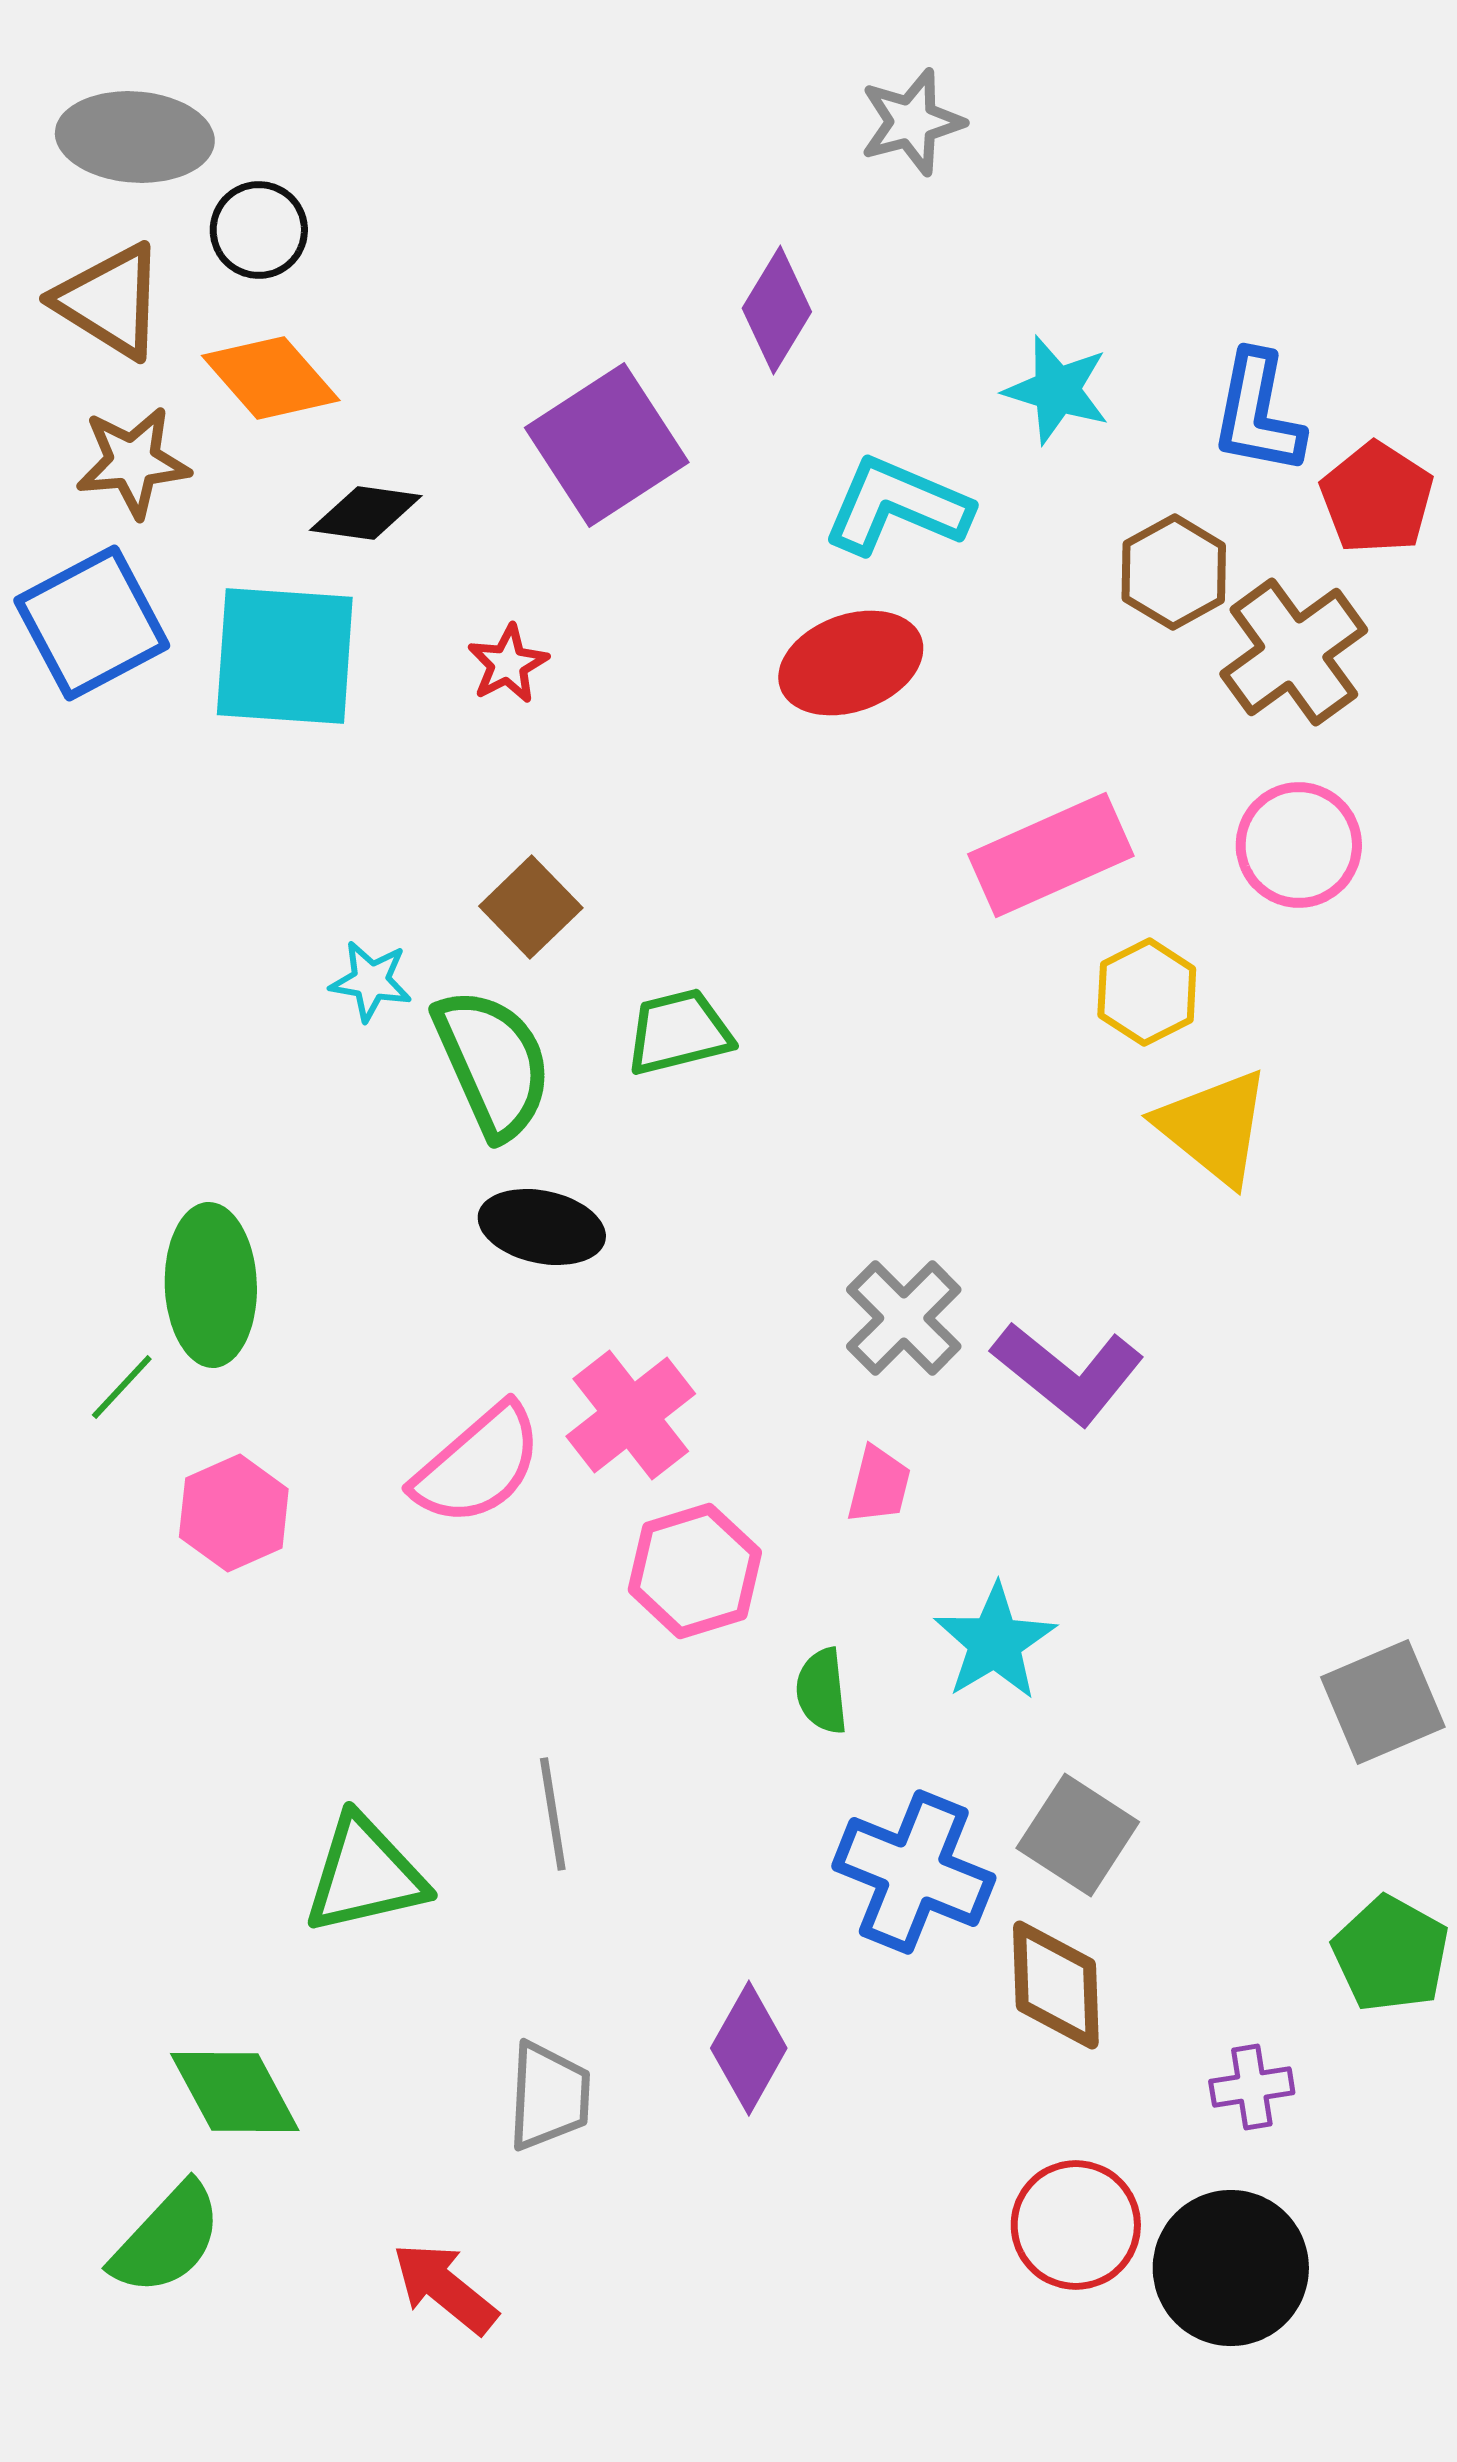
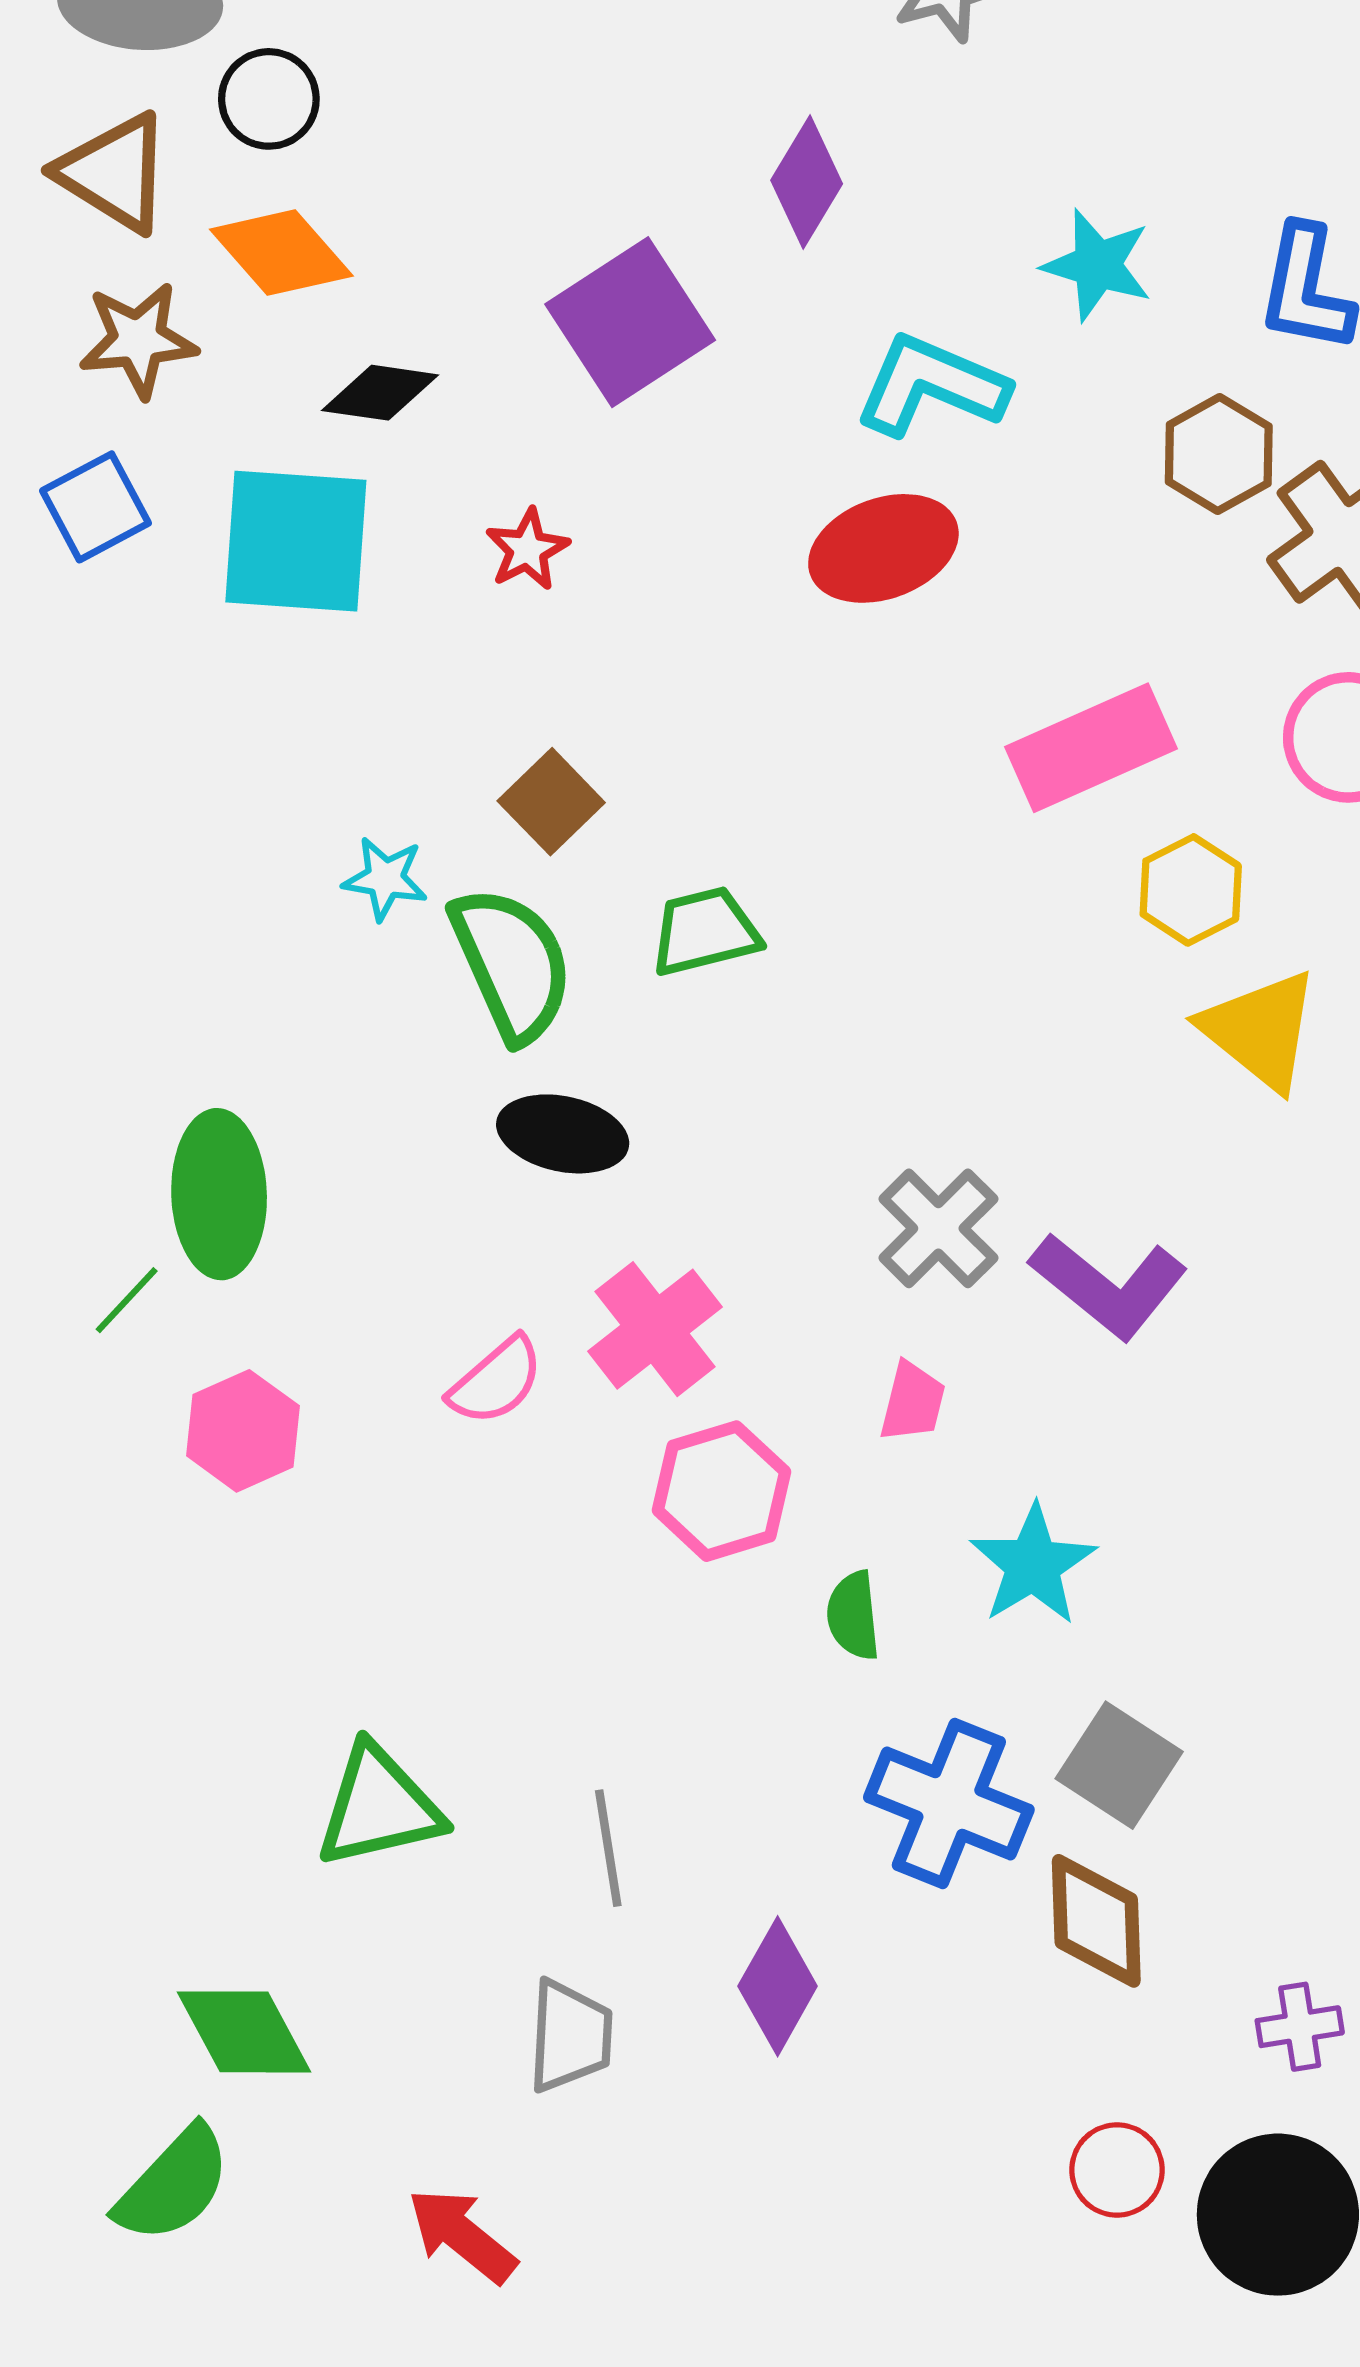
blue square: (92, 623) -> (96, 507), size x0.7
pink semicircle: (478, 1465) -> (496, 1381), size x0.7
gray line: (553, 1814) -> (608, 1848), moved
red circle: (1076, 2225) -> (1117, 2170), size x0.7

